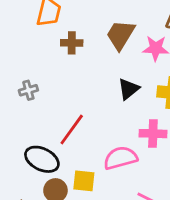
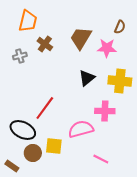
brown cross: (72, 43) -> (45, 44), turned 35
gray cross: (28, 90) -> (20, 56), moved

